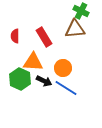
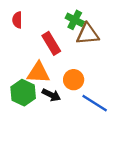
green cross: (81, 11) -> (75, 20), moved
red semicircle: (15, 36) -> (17, 20), moved
blue line: (66, 88) -> (95, 103), moved

